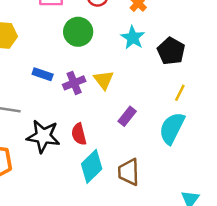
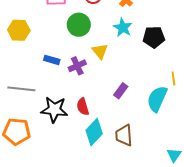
black pentagon: (171, 51) -> (154, 37), turned -30
yellow triangle: (104, 80) -> (100, 51), moved
yellow line: (180, 93) -> (173, 78), moved, turned -32

